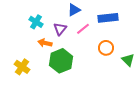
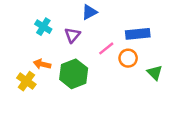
blue rectangle: (108, 18) -> (138, 34), moved
pink line: (83, 29) -> (106, 48), moved
orange arrow: (45, 43) -> (42, 64), moved

